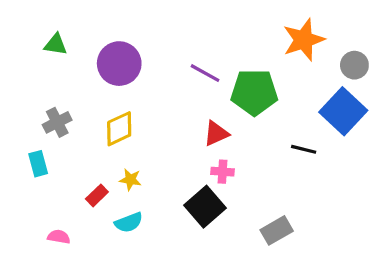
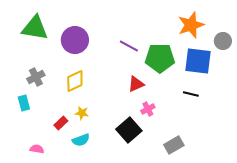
green triangle: (56, 44) -> (35, 28), size x1.8
blue square: (343, 111) -> (198, 61), moved, turned -36
pink cross: (223, 172) -> (148, 109), moved, turned -32

